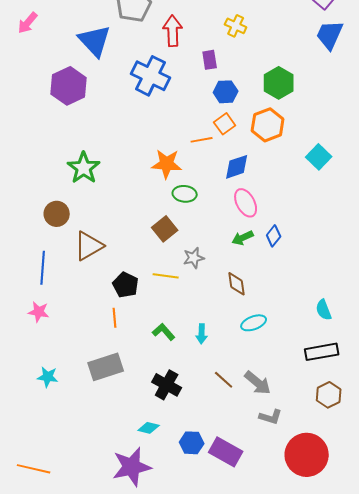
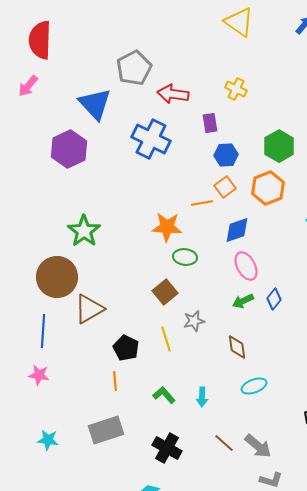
red arrow: (173, 31) -> (173, 94), turned -80
brown circle: (57, 214) -> (57, 277), size x1.6
yellow line: (166, 276) -> (166, 339), turned 65

